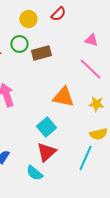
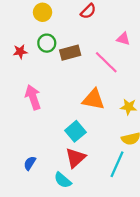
yellow circle: (28, 19) -> (43, 12), moved
pink line: (90, 69) -> (106, 62), moved

